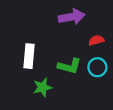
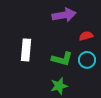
green star: (42, 87) -> (59, 86), moved

